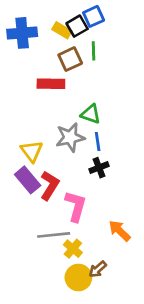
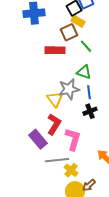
yellow rectangle: (62, 30) -> (78, 21), moved
green line: (94, 51) -> (86, 46), moved, turned -40
yellow triangle: (32, 151) -> (55, 99), moved
purple rectangle: (28, 180) -> (38, 139), moved

